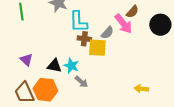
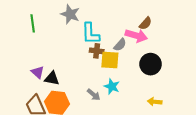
pink arrow: (123, 24) -> (136, 36), turned -35
black circle: (160, 25) -> (151, 64), moved
black triangle: (54, 66) -> (52, 78), moved
cyan star: (71, 66) -> (112, 86), moved

